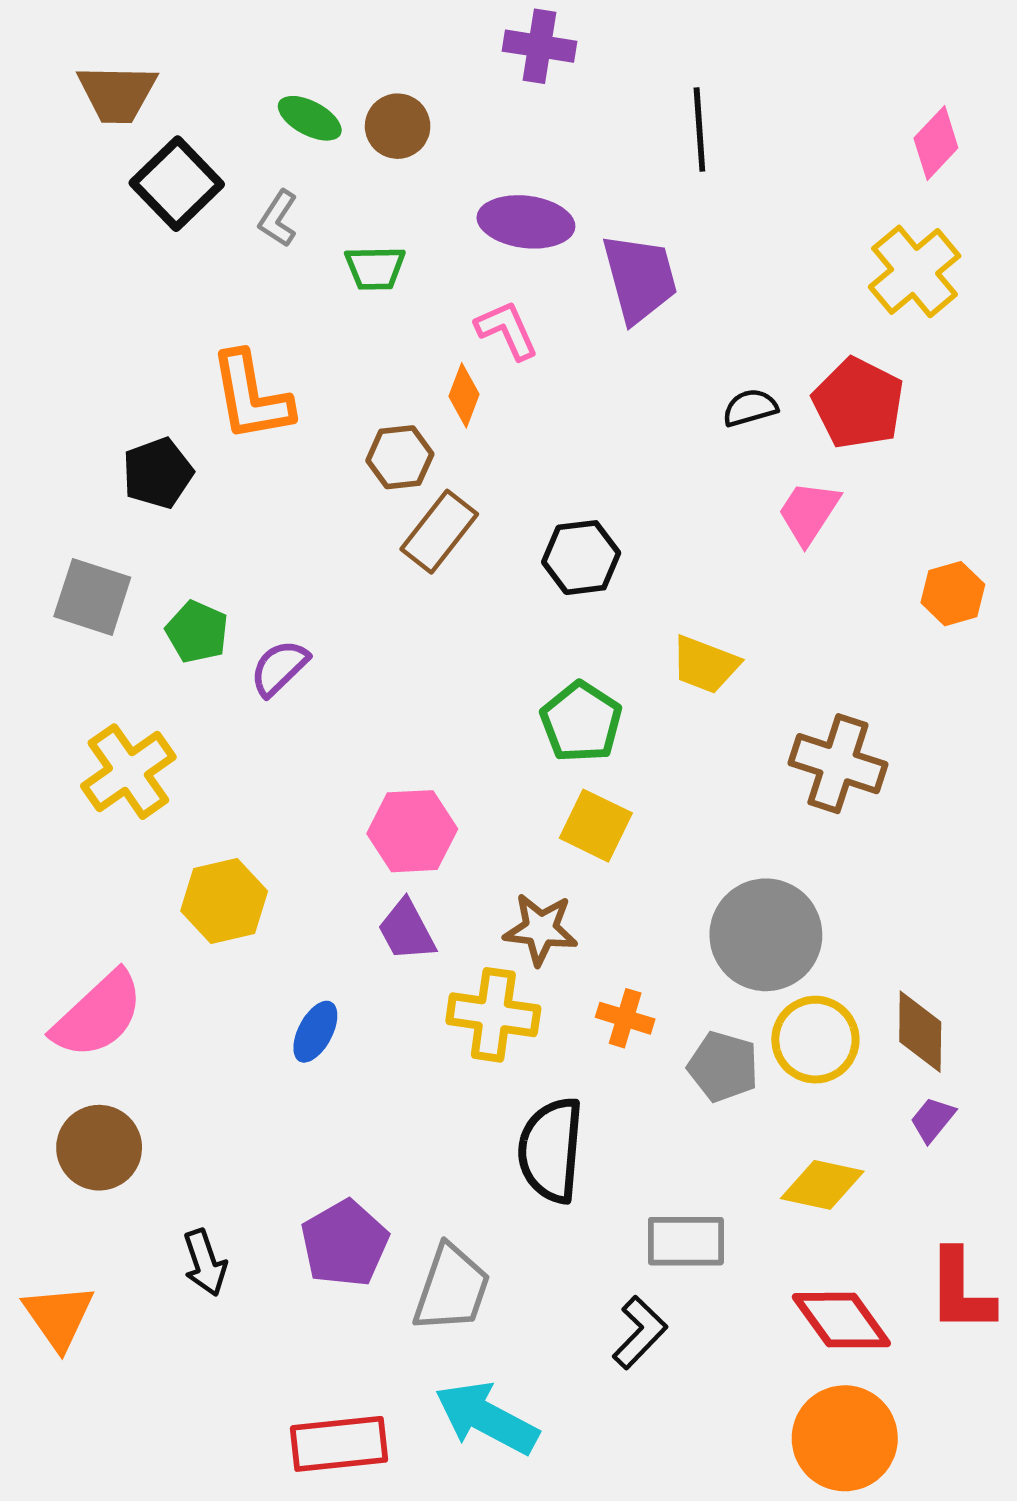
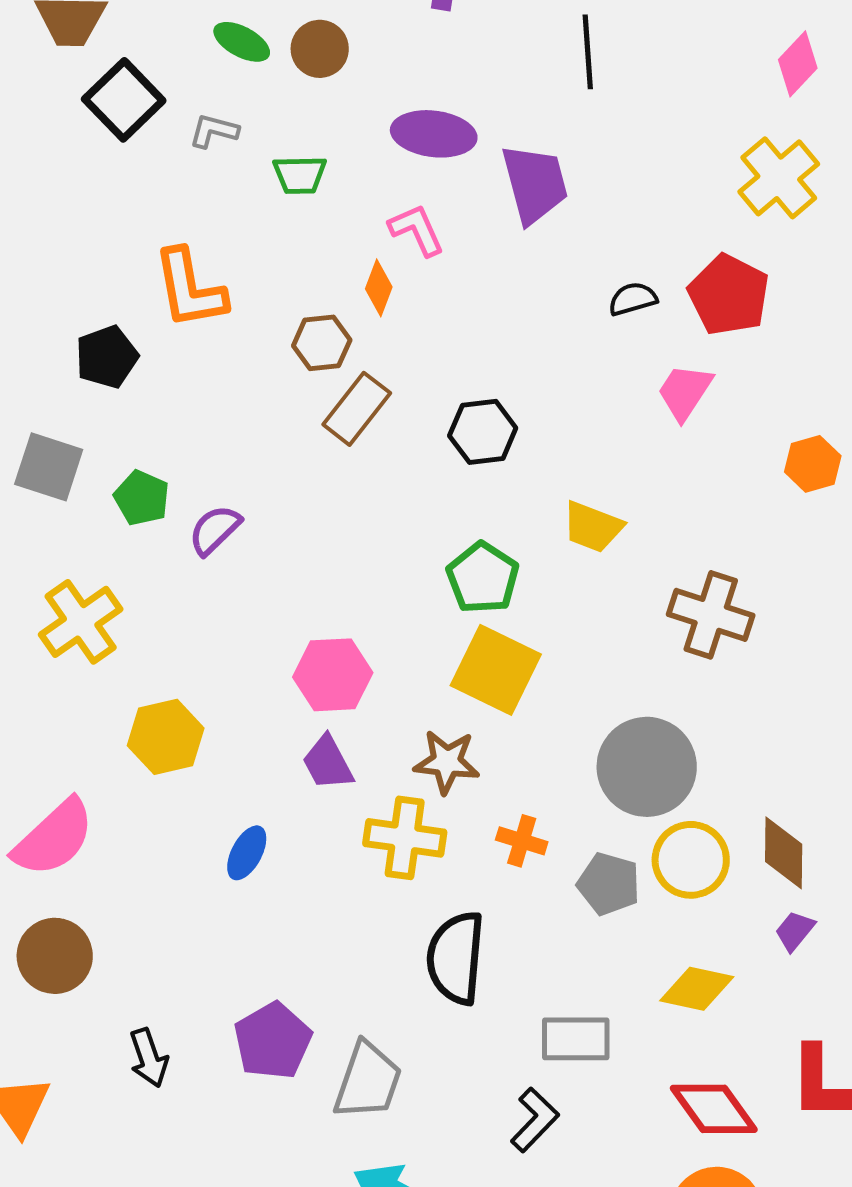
gray L-shape: (278, 219) -> (214, 131), turned 72
yellow square: (596, 826) -> (496, 670), size x1.4

